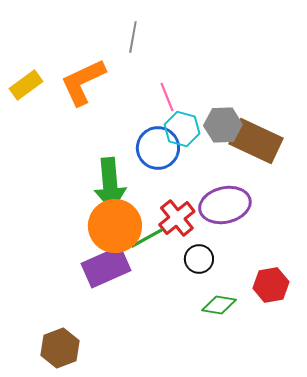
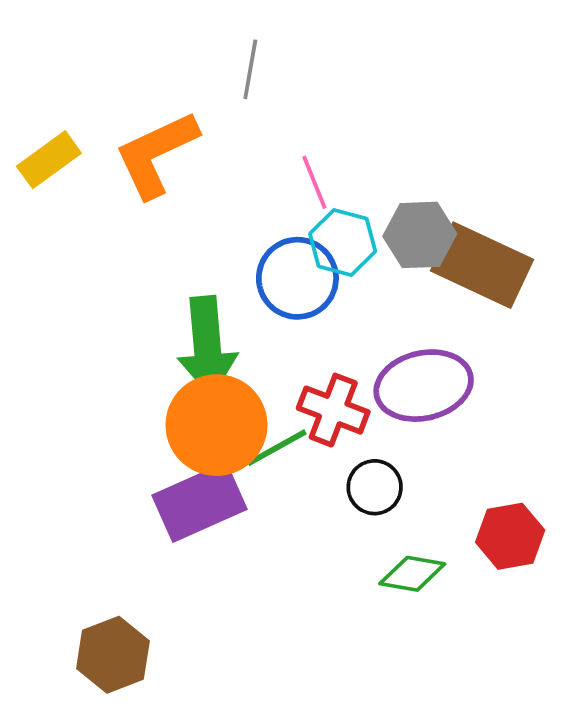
red cross: (177, 218) -> (333, 410), turned -30

